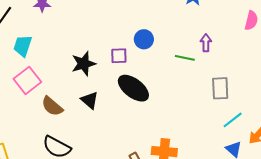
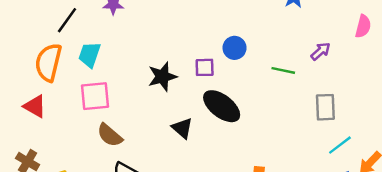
purple arrow: (206, 43) -> (321, 51), moved, turned 48
pink square: (27, 80) -> (95, 96), turned 32
black triangle: (90, 100) -> (182, 128), moved
brown semicircle: (52, 106) -> (110, 135), moved

